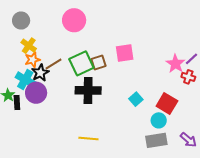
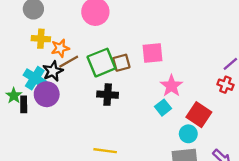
yellow cross: (29, 46) -> (41, 39), turned -35
orange star: (33, 60) -> (60, 48), moved
pink star: (175, 64) -> (171, 86), moved
black cross: (88, 90) -> (108, 95), size x0.7

